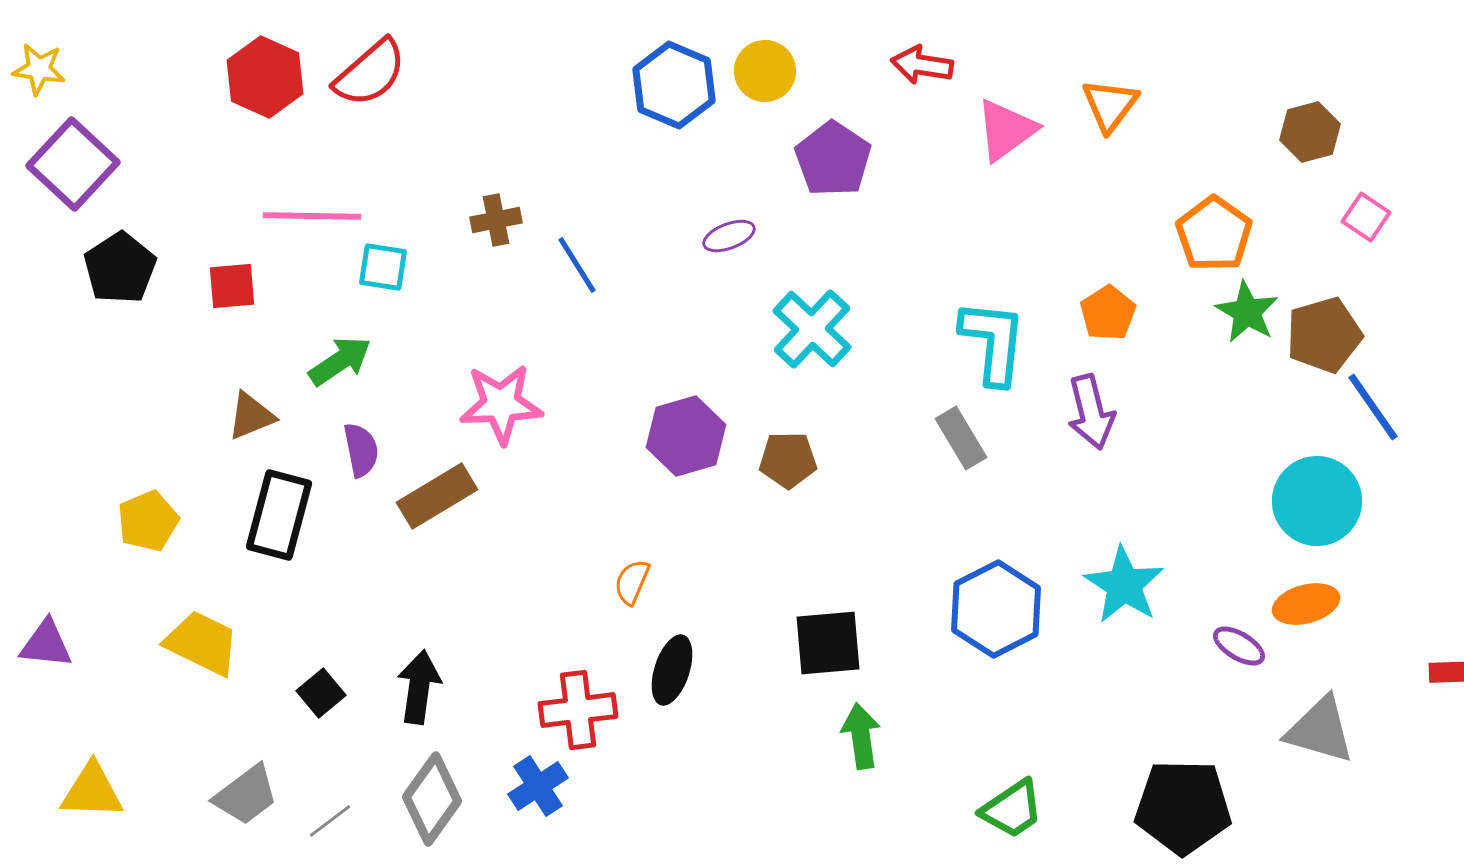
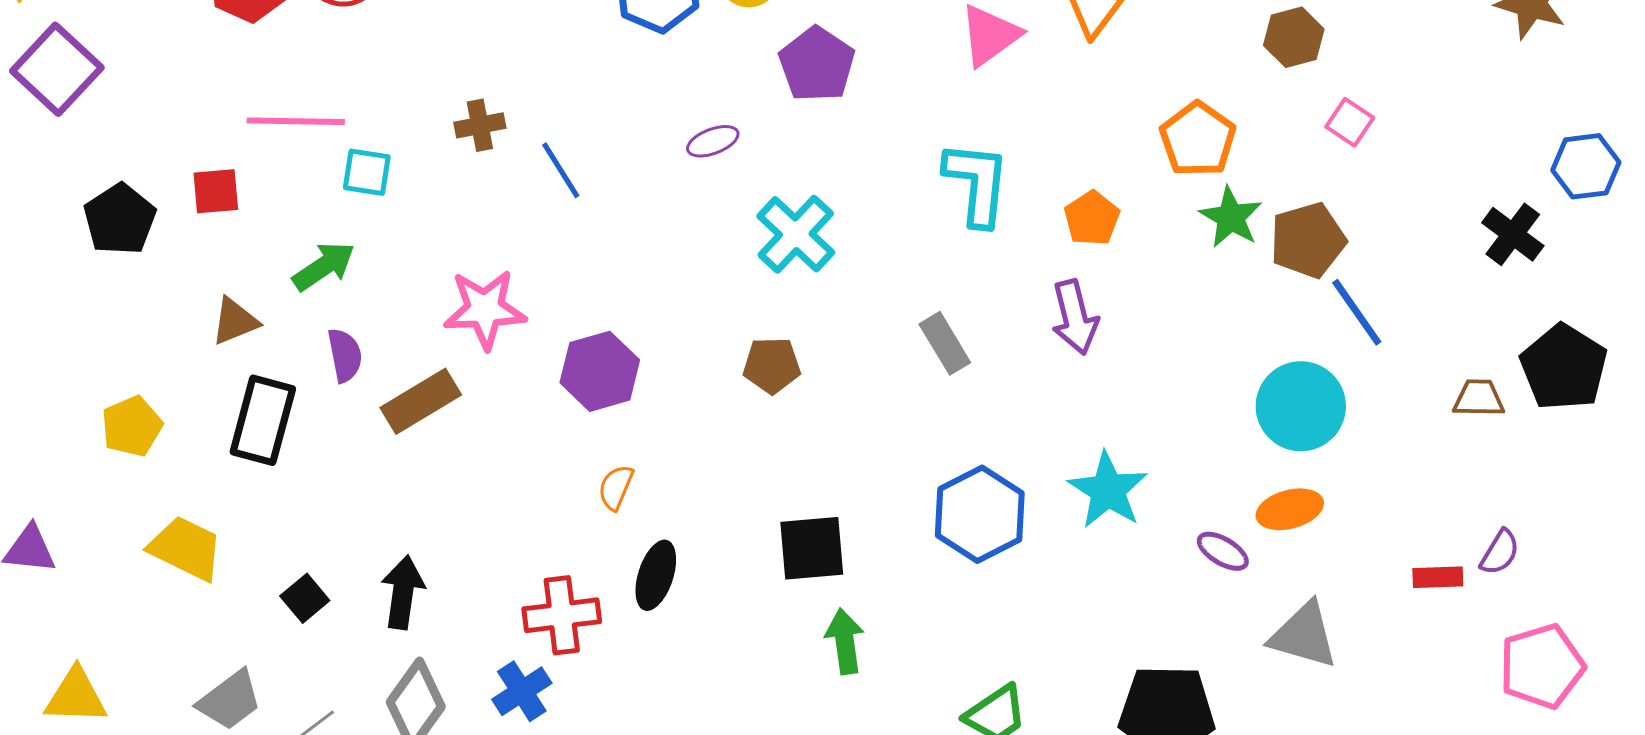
black pentagon: (120, 268) -> (120, 219), moved
cyan L-shape: (993, 342) -> (977, 183), moved
purple hexagon: (686, 436) -> (600, 371), moved

